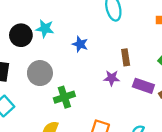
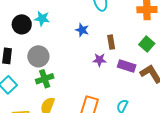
blue star: (80, 44) -> (82, 30), moved
green cross: (64, 97) -> (45, 79), moved

